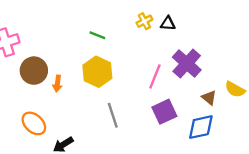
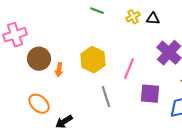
green line: (97, 35) -> (97, 11), moved
pink line: (155, 76) -> (129, 69), moved
purple square: (164, 112) -> (150, 94), turned 30

